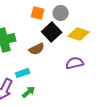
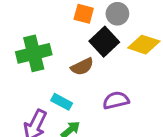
purple semicircle: (75, 63) -> (116, 100), moved
cyan rectangle: (23, 73) -> (62, 102), turned 48

